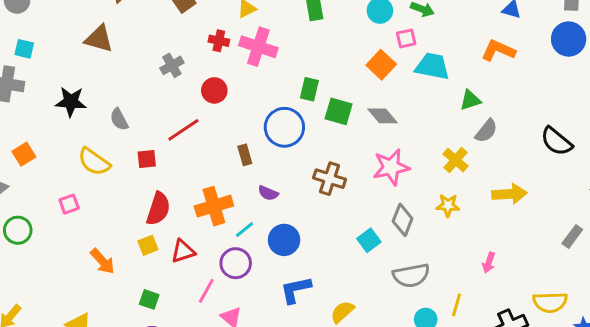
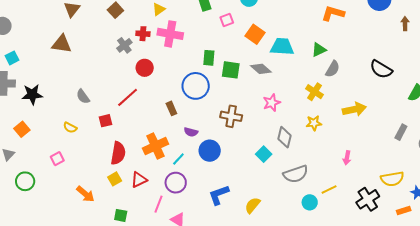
pink square: (406, 38) -> (227, 20), moved
cyan square: (24, 49) -> (12, 58), turned -32
gray cross: (172, 65) -> (124, 45), moved
cyan trapezoid: (432, 66) -> (282, 47), moved
black star: (71, 102) -> (32, 94), moved
yellow semicircle: (94, 162) -> (70, 128), size x0.6
pink star: (391, 167) -> (272, 103), size x0.7
blue circle: (284, 240) -> (210, 151), moved
yellow line: (456, 305) -> (329, 190), turned 56

